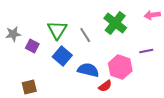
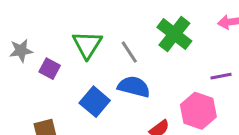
blue square: (62, 56) -> (95, 102), moved
pink hexagon: (120, 67) -> (198, 111), moved
blue semicircle: (88, 70) -> (134, 87), moved

